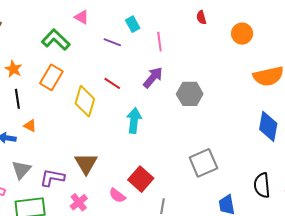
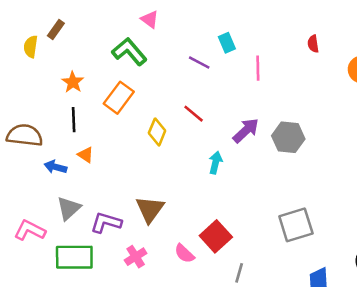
pink triangle: (82, 17) -> (150, 19), moved
purple arrow: (153, 77) -> (246, 131), moved
yellow diamond: (85, 101) -> (157, 132), size x0.7
cyan arrow: (134, 120) -> (215, 163), size x0.7

